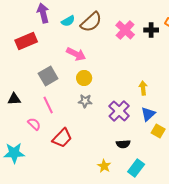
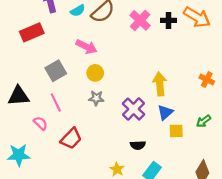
yellow arrow: (143, 88) -> (160, 84), size x1.5
black triangle: (14, 99) -> (19, 96), size x1.5
yellow square: (158, 131) -> (176, 131), turned -32

